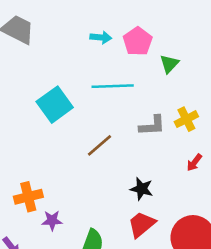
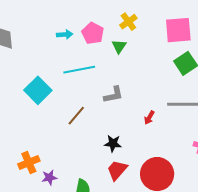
yellow cross: (186, 119) -> (128, 22), moved

